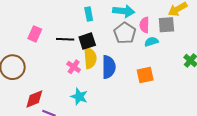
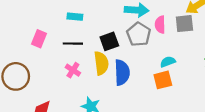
cyan rectangle: (89, 14) -> (75, 17), moved, turned -72
black square: (87, 41) -> (109, 41), moved
cyan semicircle: (151, 42) -> (168, 62), moved
pink cross: (74, 67) -> (73, 70), moved

